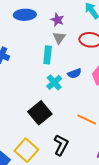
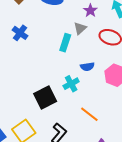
purple star: (57, 20) -> (90, 11), moved
cyan cross: (54, 82) -> (71, 84), moved

